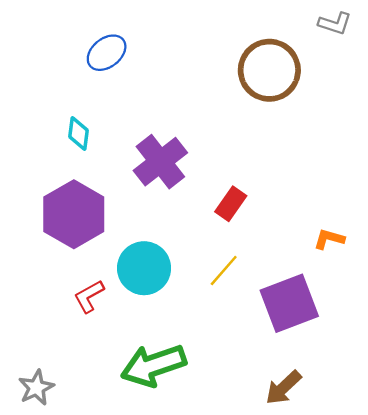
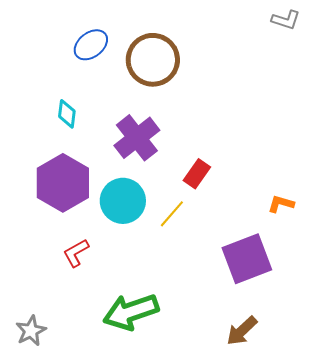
brown circle: (269, 70) -> (153, 60), moved
cyan circle: (144, 268) -> (123, 201), moved
yellow line: (224, 270) -> (172, 214), moved

